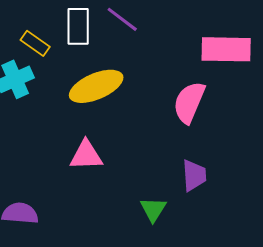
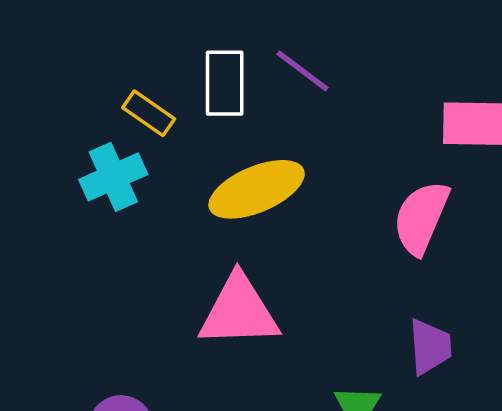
pink triangle: (86, 155) -> (239, 311), size x1.4

